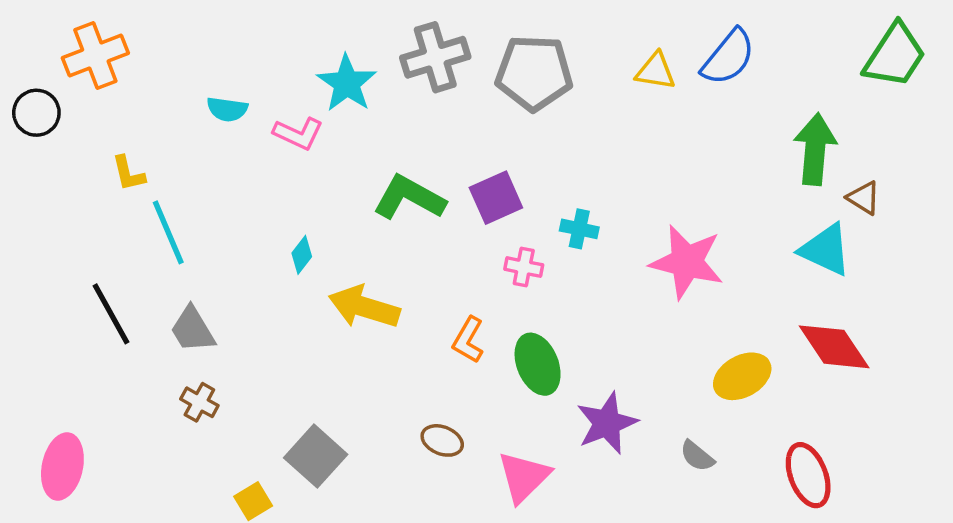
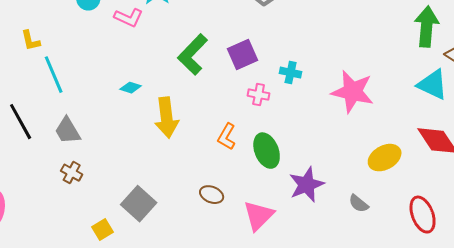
green L-shape: (409, 198) -> (193, 55), turned -75
cyan diamond: (302, 255) -> (131, 88), turned 70
yellow arrow: (364, 307) -> (167, 118), turned -114

